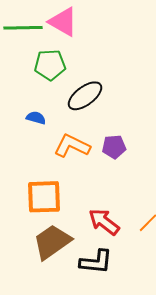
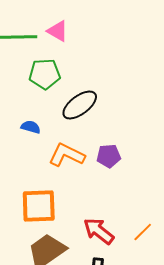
pink triangle: (63, 22) -> (58, 31), size x0.7

